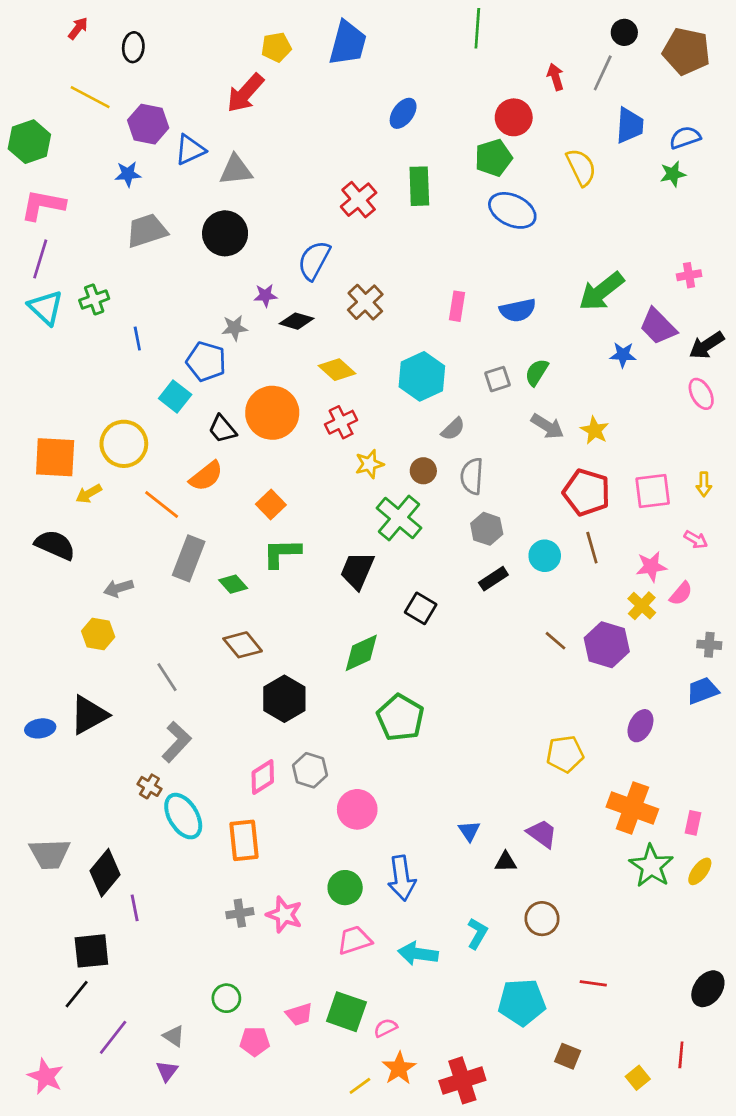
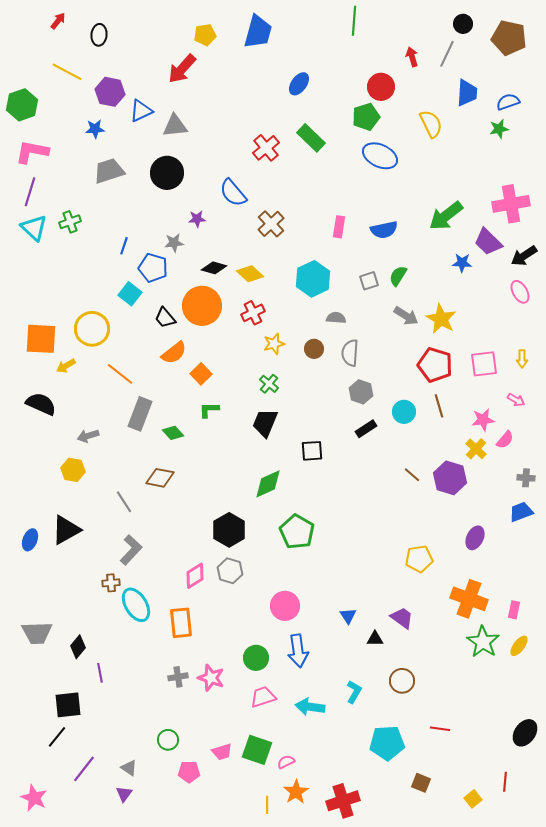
green rectangle: (419, 186) -> (311, 138), turned -44
blue semicircle: (314, 260) -> (233, 193), turned -68
pink cross: (689, 275) -> (511, 204), size x2.0
black diamond: (297, 321) -> (214, 268), moved
blue line: (137, 339) -> (124, 246), moved, turned 30
gray semicircle: (453, 429) -> (336, 318), turned -132
yellow star: (595, 430) -> (441, 319), size x1.4
orange semicircle: (206, 476) -> (174, 353), moved
green cross: (399, 518) -> (269, 384), moved, size x0.6
green L-shape: (282, 553) -> (209, 410), size x0.7
black square: (421, 608) -> (312, 451), turned -35
brown diamond: (243, 645) -> (160, 478), moved, turned -40
black hexagon: (284, 699) -> (229, 530), moved
blue ellipse: (40, 728) -> (30, 540), turned -60
brown cross: (149, 786) -> (111, 583), turned -36
pink circle: (357, 809) -> (285, 606), moved
black diamond: (105, 873) -> (78, 647), size x0.7
yellow line: (360, 1086) -> (267, 805), turned -54

